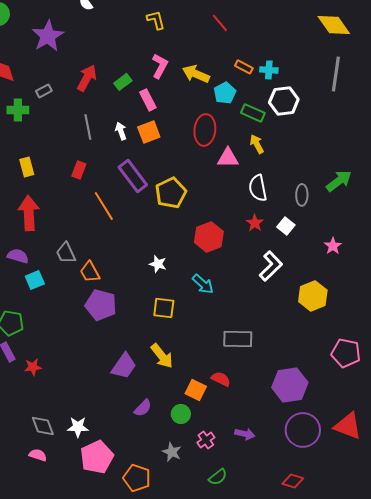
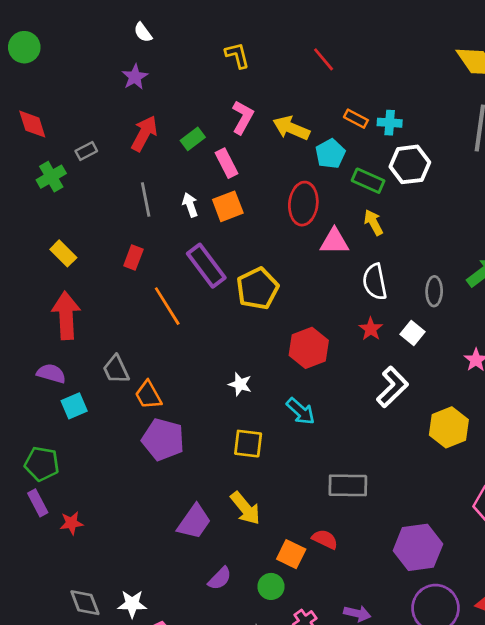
purple star: (48, 36) -> (135, 77), moved, size x0.6
green cross: (18, 110) -> (51, 177), turned -30
yellow rectangle: (27, 167) -> (63, 253), turned -30

